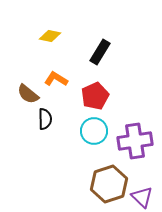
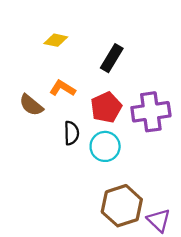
black semicircle: (45, 119) -> (71, 133), moved
purple cross: (135, 141) -> (151, 112), moved

